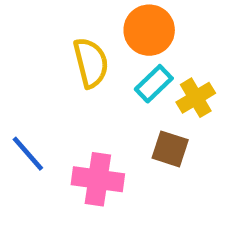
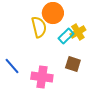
orange circle: (149, 30) -> (53, 13), moved
yellow cross: (196, 98) -> (78, 32), moved

